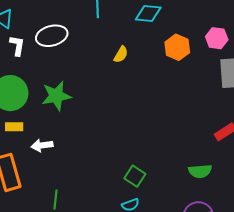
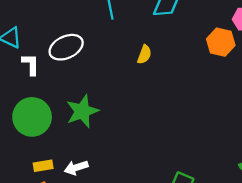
orange hexagon: (177, 47) -> (221, 42), moved
yellow rectangle: (14, 127) -> (43, 166), moved

